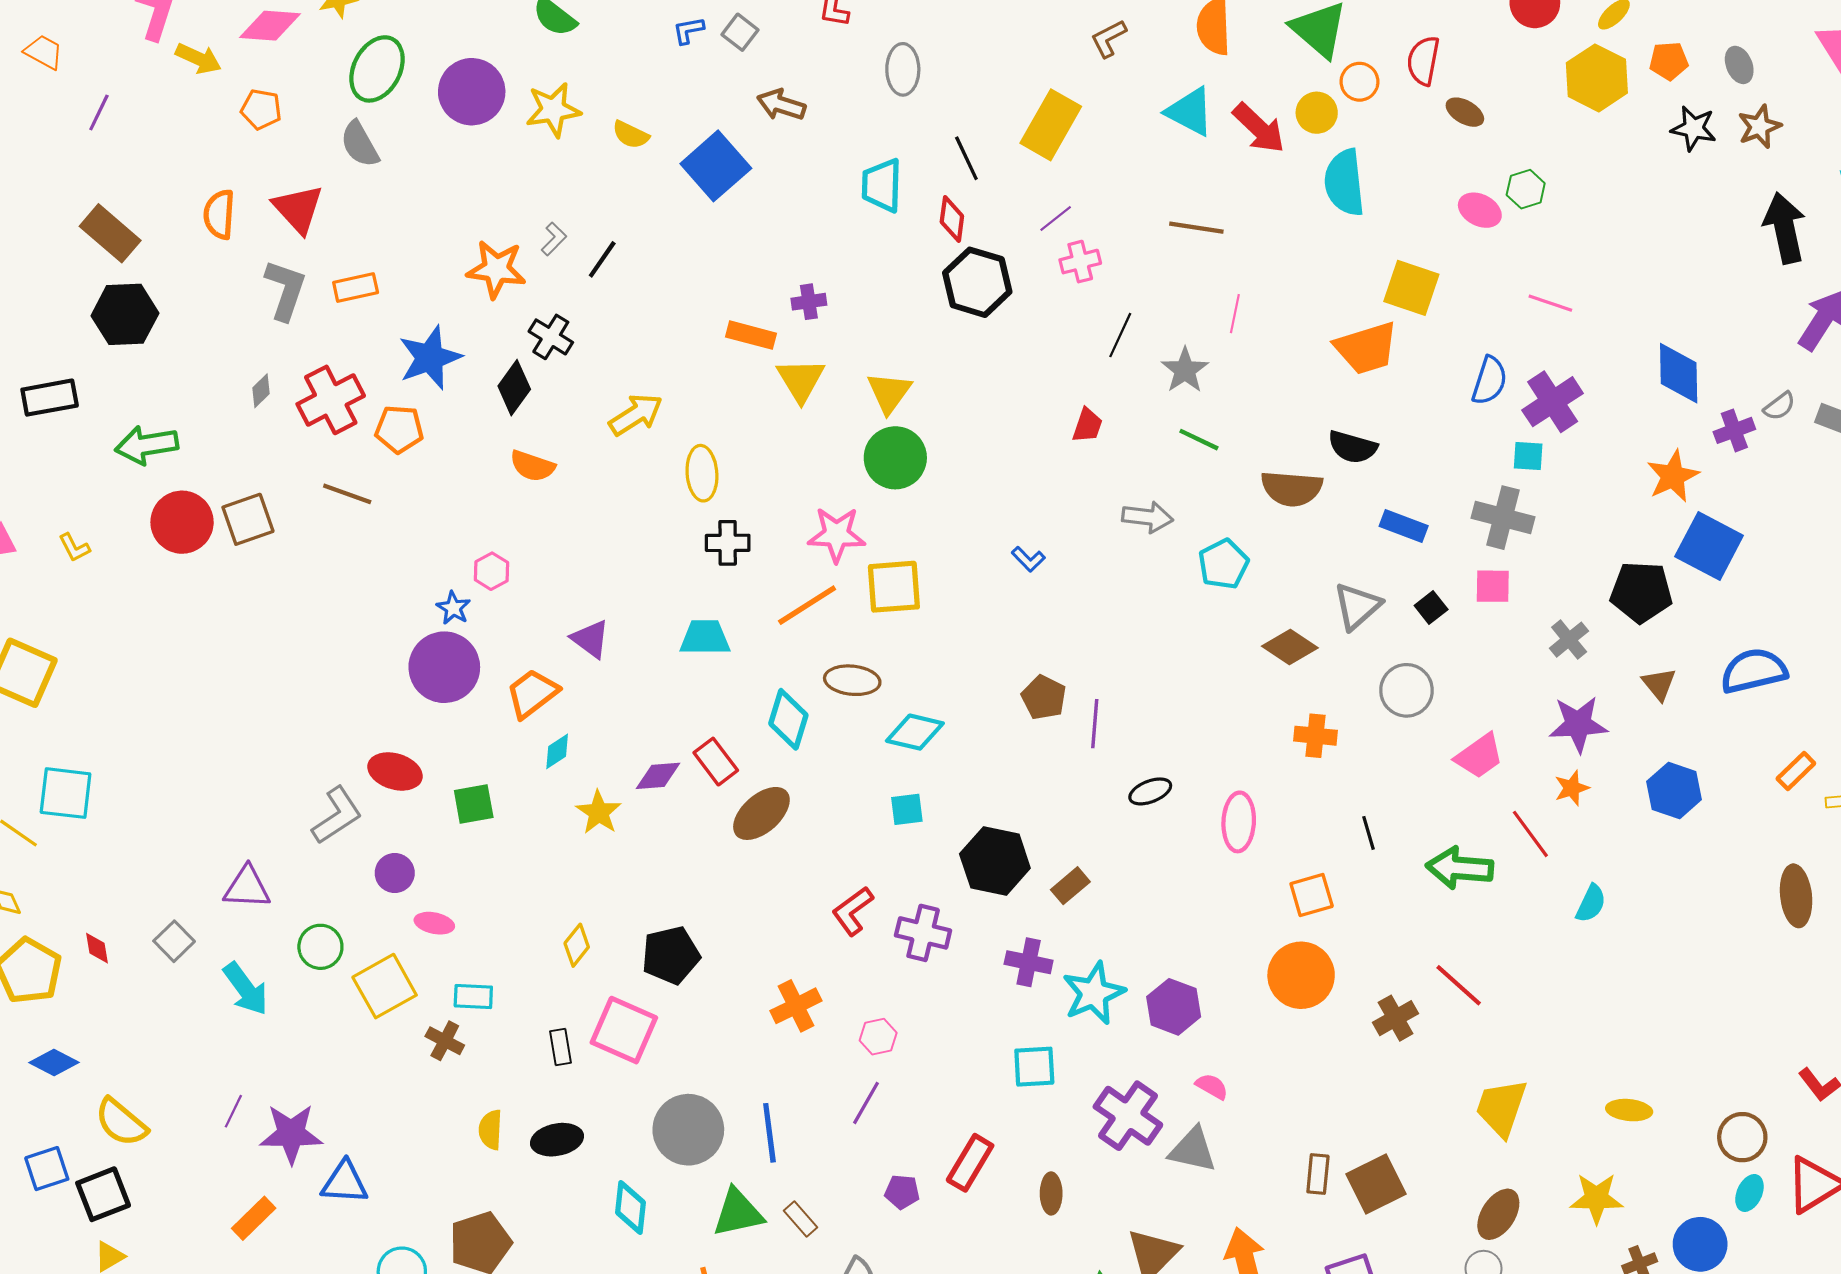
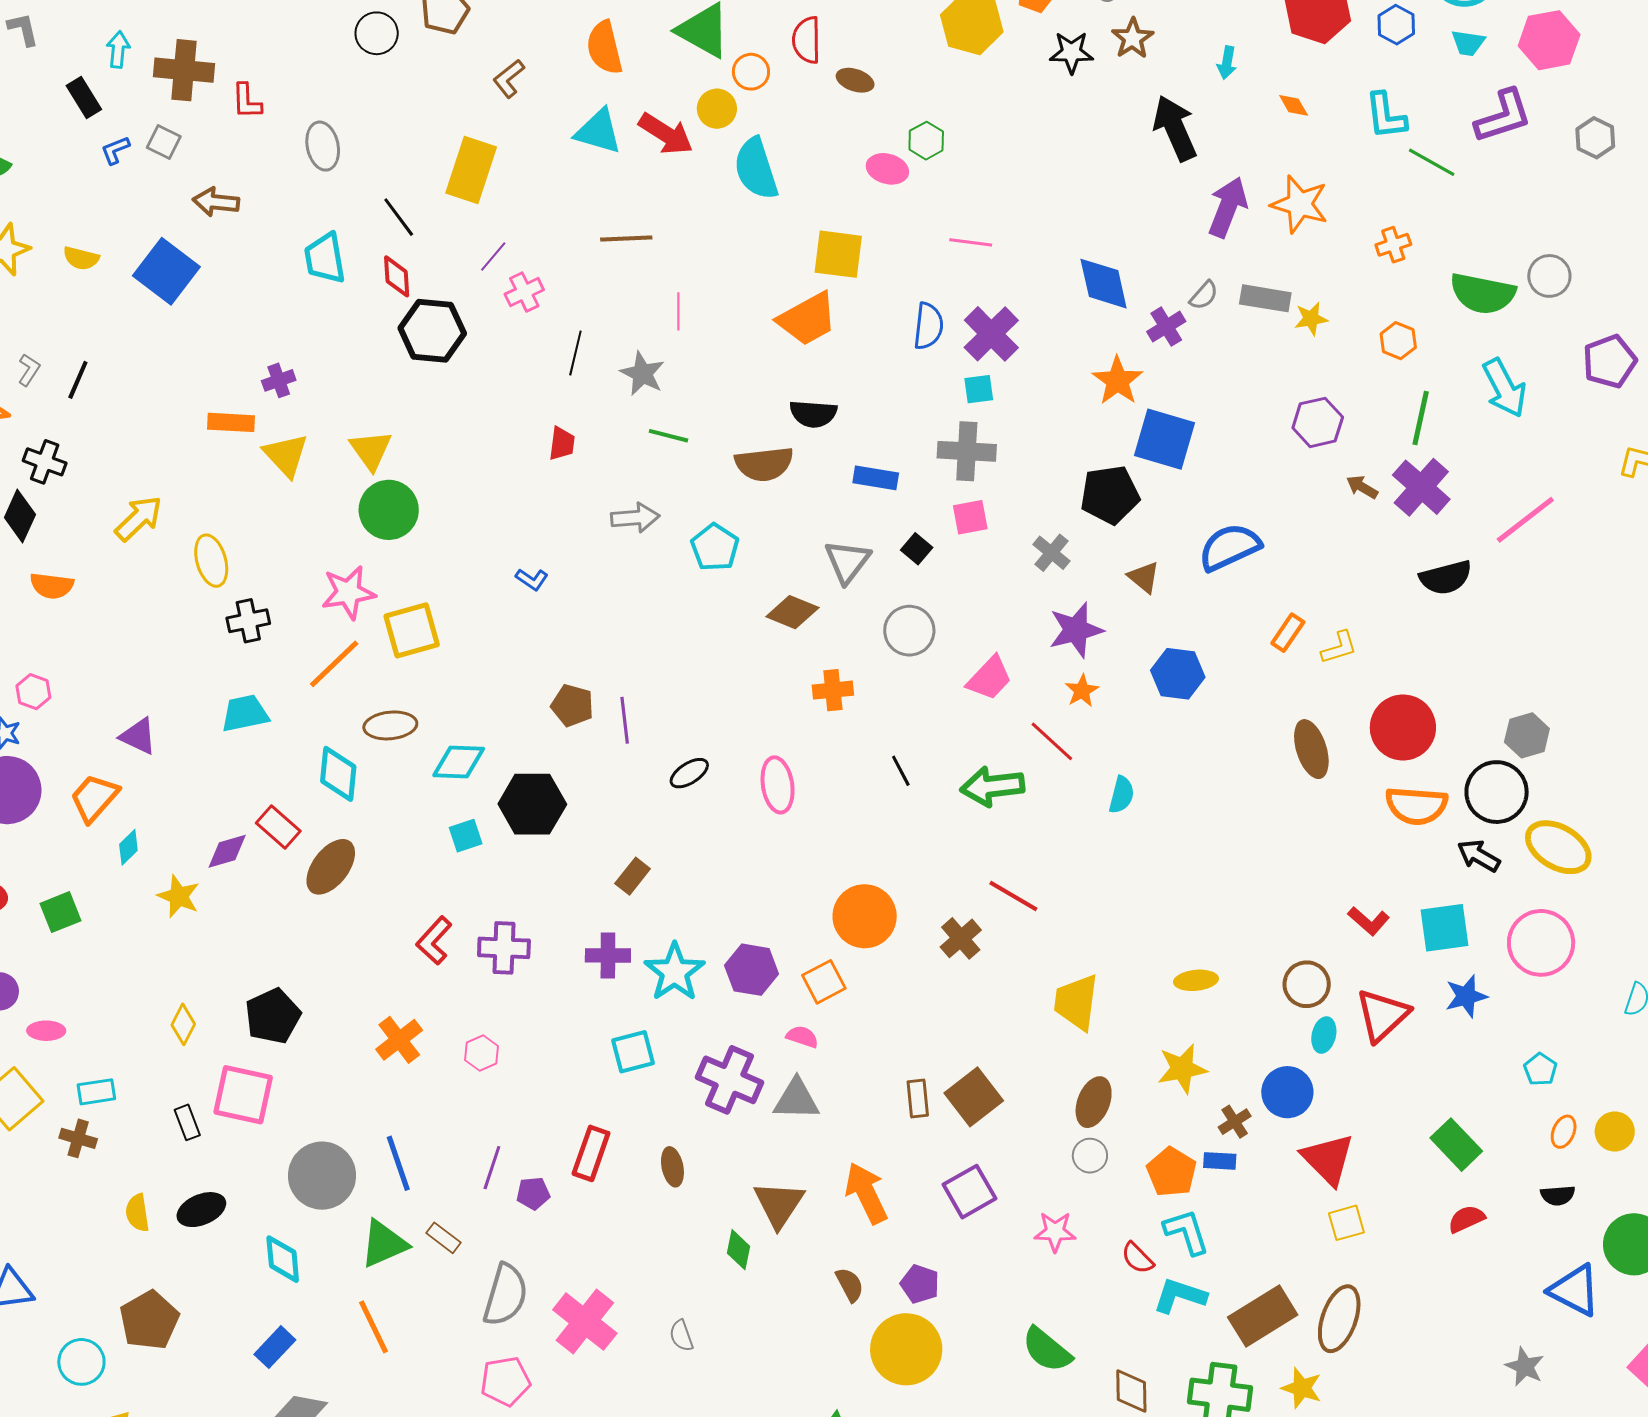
black hexagon: (995, 861) -> (532, 804), moved
orange square: (1312, 895) -> (824, 982), moved
purple line: (866, 1103) -> (492, 1168), moved

